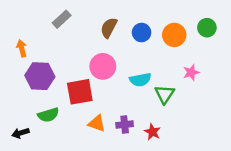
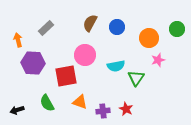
gray rectangle: (62, 19) -> (46, 28), moved
green circle: (207, 28) -> (177, 29), moved
orange circle: (174, 35) -> (149, 38), moved
green semicircle: (48, 115) -> (47, 103), moved, turned 78
purple cross: (125, 125) -> (103, 111), moved

